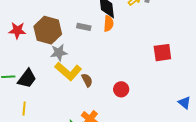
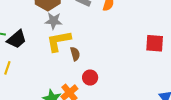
yellow L-shape: (68, 71) -> (59, 41), turned 116
red circle: (121, 89) -> (90, 78), moved

